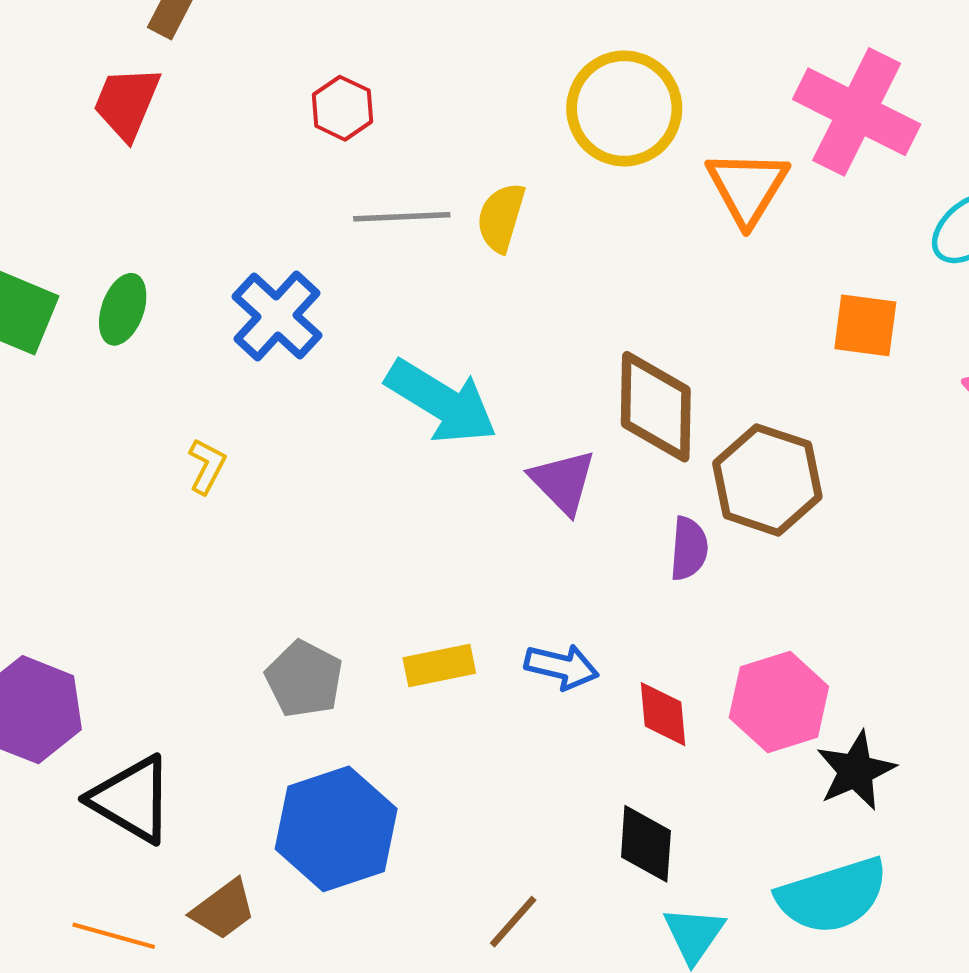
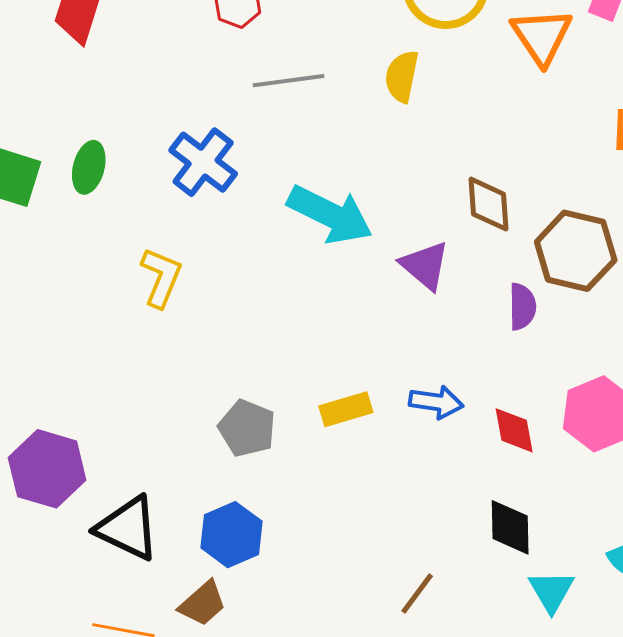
yellow semicircle: (501, 218) -> (402, 76), moved
brown diamond: (656, 407) -> (489, 204), size x0.7
yellow L-shape: (207, 466) -> (161, 277), size x1.5
blue hexagon: (336, 829) -> (231, 535), moved, size x0.7

